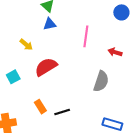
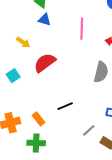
blue triangle: (50, 24) -> (44, 20), turned 32
orange rectangle: (40, 107) -> (38, 119), moved

